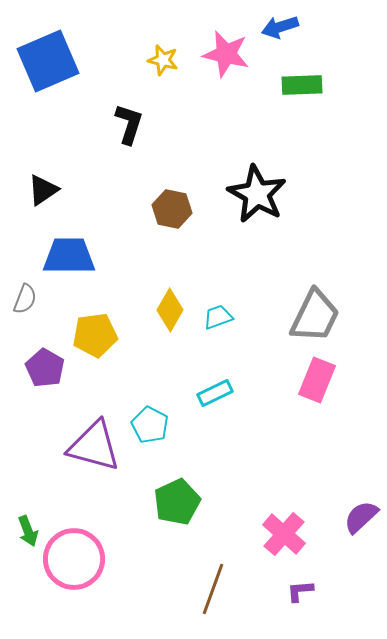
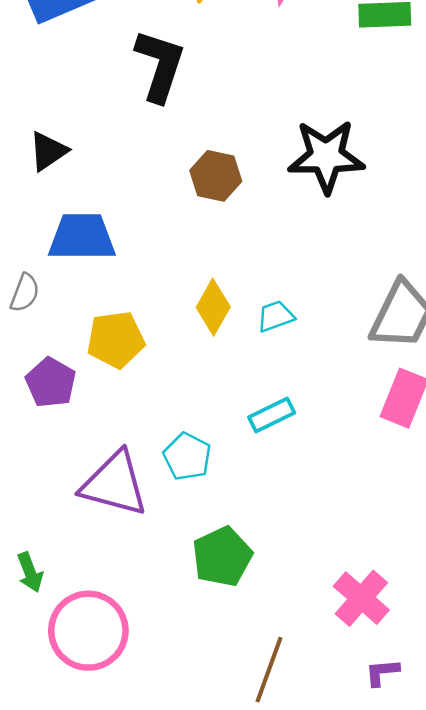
black L-shape: (129, 124) -> (160, 65), size x1.4
black star: (257, 194) -> (326, 156), turned -30
green arrow: (28, 531) -> (30, 572), moved

